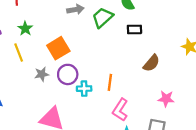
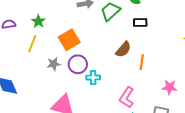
yellow line: (19, 53) -> (32, 44), turned 42
brown semicircle: (151, 63) -> (123, 49), moved
orange line: (110, 82) -> (142, 62), moved

